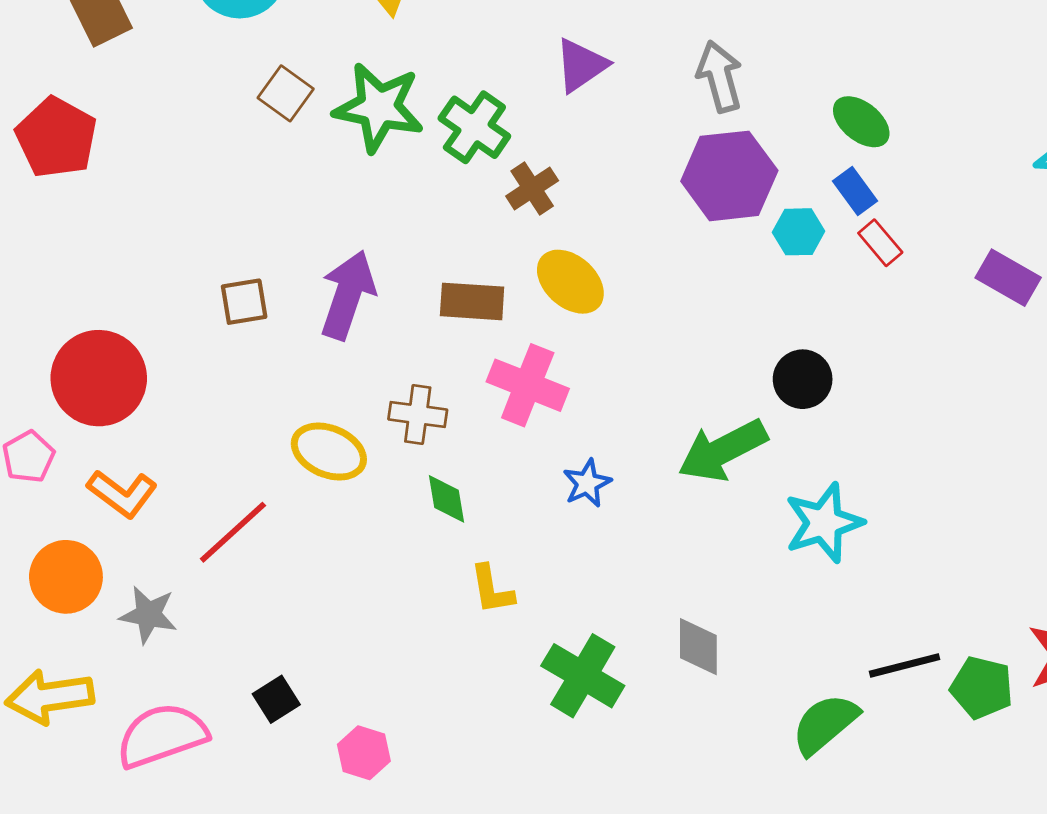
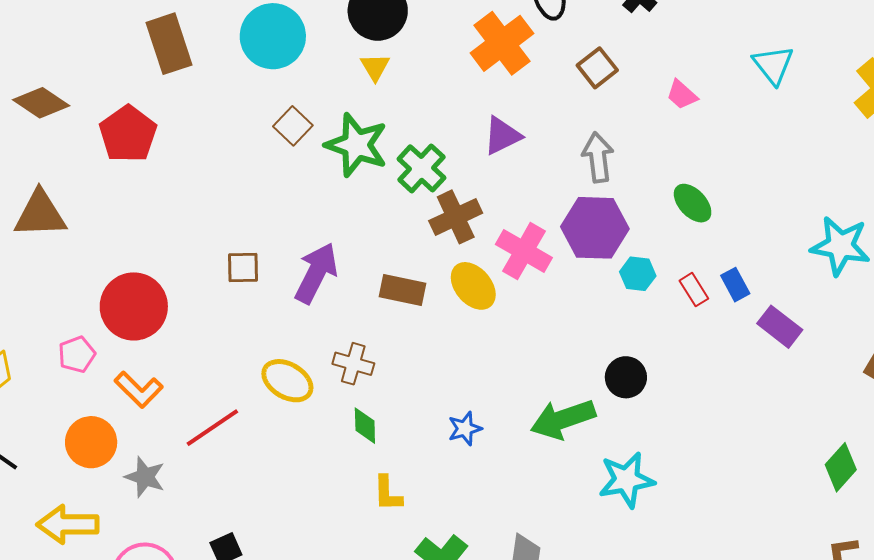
brown cross: (532, 188) -> (456, 217), size x1.4
blue rectangle: (855, 191) -> (735, 285), moved
pink cross: (528, 385) -> (524, 251), moved

